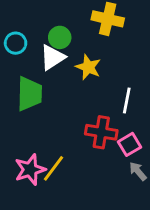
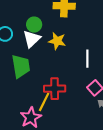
red cross: (101, 132) -> (55, 89), moved
yellow line: (53, 168) -> (44, 102), moved

